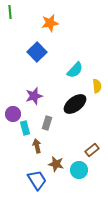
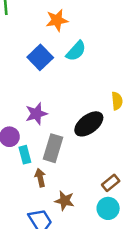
cyan semicircle: (75, 70) -> (76, 51), moved
gray rectangle: (47, 123) -> (53, 148), size x1.5
cyan circle: (79, 170) -> (108, 208), moved

